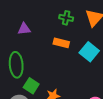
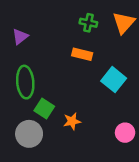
purple triangle: (24, 29) -> (20, 37), moved, turned -32
cyan square: (89, 52) -> (114, 80), moved

